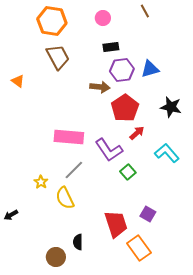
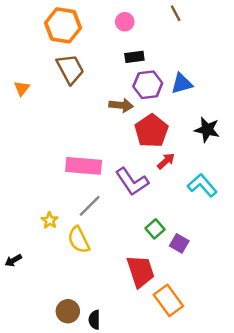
orange triangle: (18, 81) -> (22, 88), moved, turned 32
green square: (128, 172) -> (155, 229), moved
purple square: (148, 214) -> (179, 243), moved
black semicircle: (78, 242) -> (94, 320), moved

